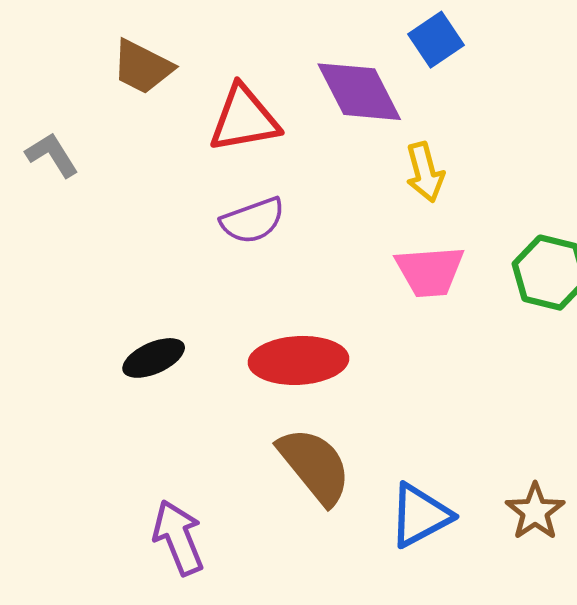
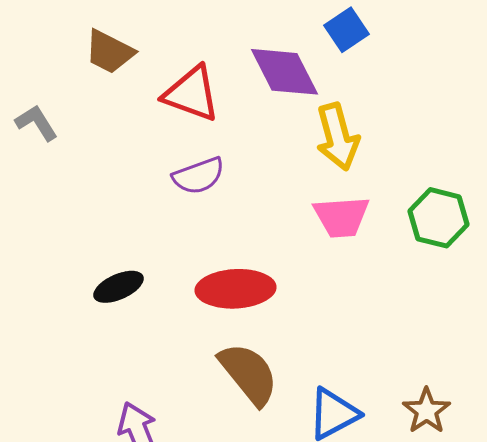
red triangle: (244, 119) -> (192, 94), turned 30
yellow arrow: (425, 172) -> (338, 137), size x1.4

